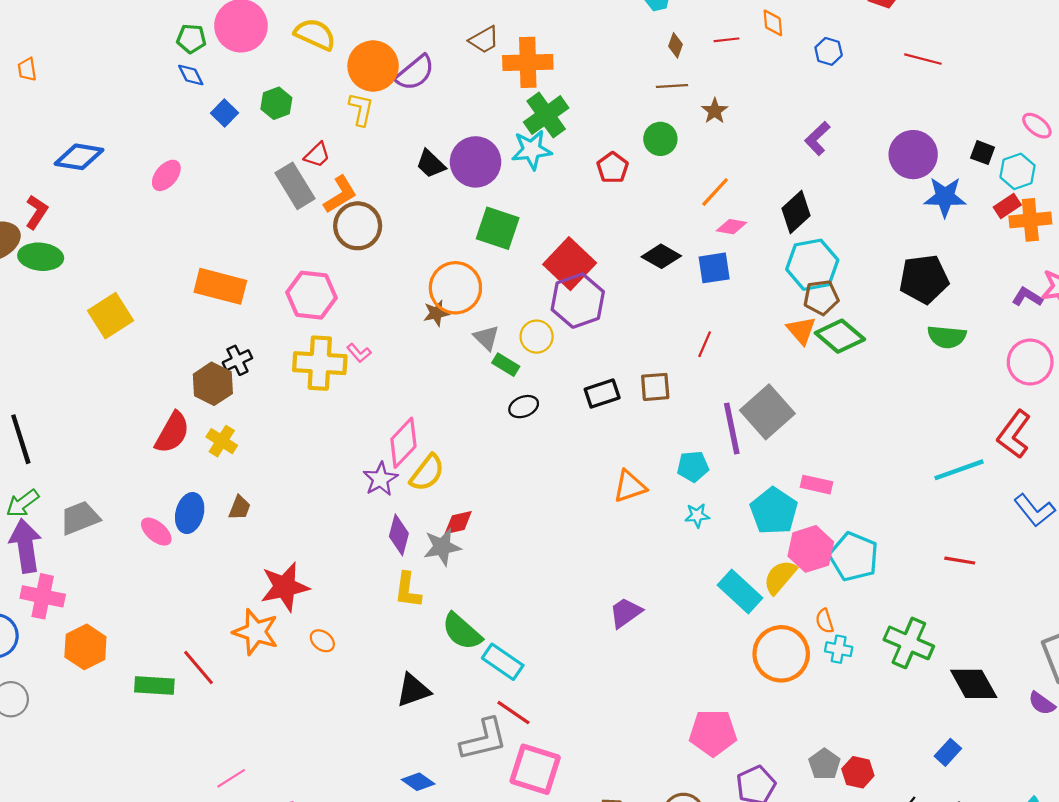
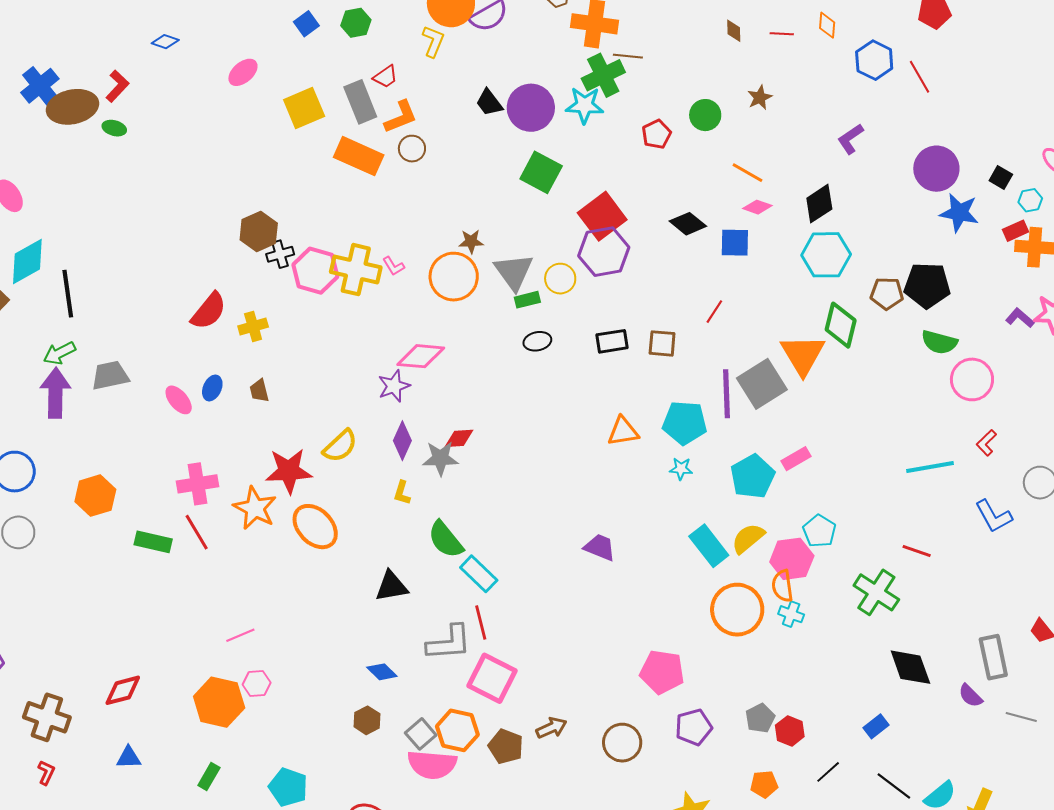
brown diamond: (676, 45) -> (734, 31), turned -30
blue hexagon: (829, 51) -> (874, 60), size x1.5
red line: (923, 59) -> (919, 77), moved, turned 36
brown line: (672, 86) -> (628, 56), moved
blue diamond: (79, 157) -> (165, 42), size x0.6
cyan hexagon: (1018, 171) -> (1030, 200), size x0.7
orange line: (715, 192) -> (748, 173), turned 68
brown circle: (358, 226) -> (412, 149), size x0.6
green ellipse: (41, 257) -> (114, 128), size x0.6
orange rectangle: (220, 286) -> (359, 156), moved
orange circle: (455, 288) -> (454, 277), moved
pink hexagon: (312, 295) -> (315, 271), moved
brown pentagon: (821, 297) -> (887, 293), moved
yellow square: (111, 316) -> (304, 108), moved
orange triangle: (801, 330) -> (803, 355), moved, size x1.6
green diamond: (840, 336) -> (841, 325), turned 54
gray triangle: (486, 338) -> (514, 272), size x1.6
pink circle: (1030, 362) -> (972, 379), moved
green rectangle: (506, 365) -> (527, 300), turned -55
brown hexagon: (213, 384) -> (259, 231), moved
red L-shape: (1014, 434) -> (986, 443), size x0.6
yellow cross: (222, 441) -> (253, 326), turned 32
pink diamond: (403, 443) -> (421, 356), turned 42
cyan pentagon: (693, 466) -> (685, 423), size x1.5
yellow semicircle: (427, 473) -> (340, 446), moved
pink rectangle: (816, 485) -> (796, 459), turned -52
brown trapezoid: (240, 508) -> (259, 391), turned 135
blue ellipse: (190, 513) -> (212, 388), size x0.7
pink hexagon: (811, 549) -> (792, 559), moved
cyan pentagon: (854, 557) -> (819, 531), size x0.7
yellow L-shape: (408, 590) -> (402, 493), size x0.7
pink cross: (43, 596) -> (198, 484), moved, turned -30
purple trapezoid: (626, 613) -> (600, 547), turned 48
orange semicircle: (825, 621) -> (782, 586), size x1.4
orange ellipse: (322, 641) -> (315, 527), size x2.0
green cross: (909, 643) -> (876, 592), moved
red line: (513, 713) -> (481, 622), turned 32
pink line: (231, 778) -> (240, 635), moved

